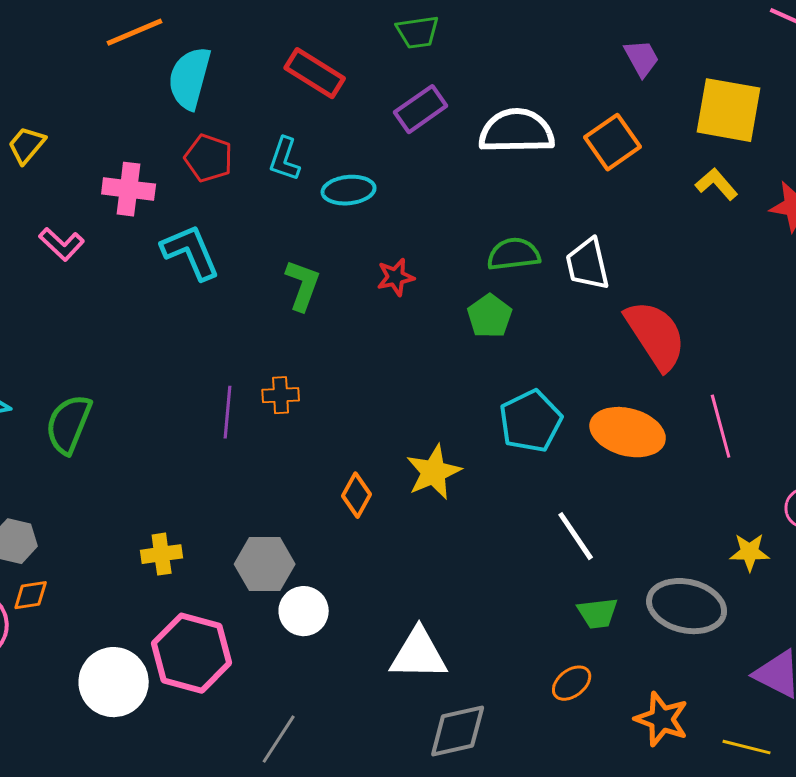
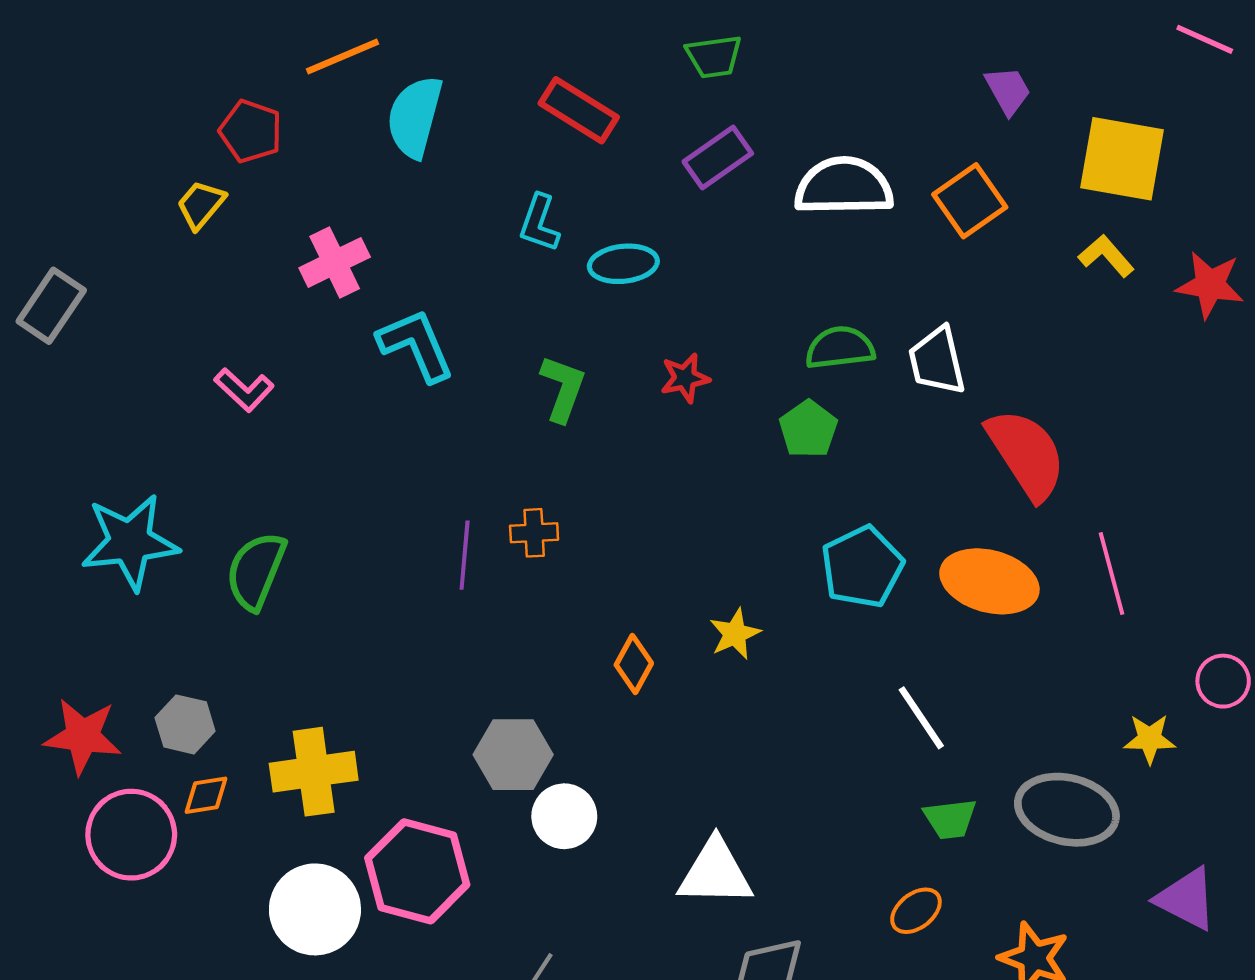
red pentagon: (209, 158) -> (251, 131), moved
pink cross: (129, 189) -> (335, 262), turned -33
pink L-shape: (62, 244) -> (244, 390), moved
yellow star: (434, 472) -> (735, 634), size x0.7
yellow cross: (162, 554) -> (314, 772), moved, size x1.6

